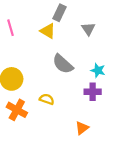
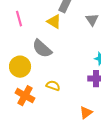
gray semicircle: (63, 64) -> (42, 49), moved

